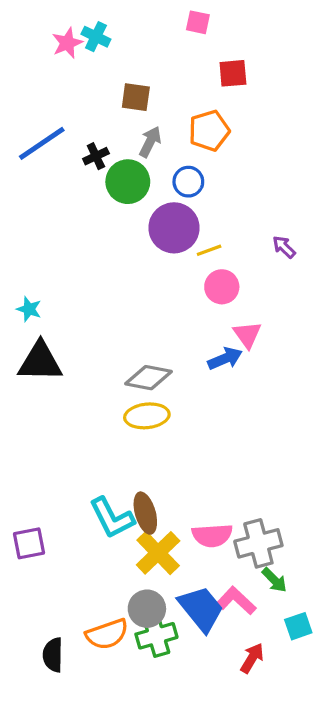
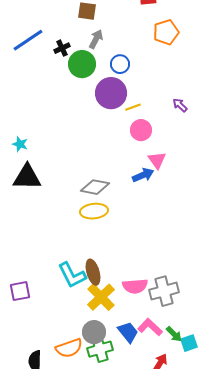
orange pentagon: (209, 131) -> (166, 32), moved
green arrow: (274, 580) -> (174, 334), moved
blue trapezoid: (201, 609) -> (128, 332), size x0.7

